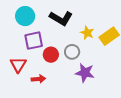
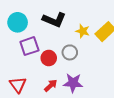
red triangle: (18, 65) -> (18, 85), moved
purple star: (85, 73) -> (73, 83), moved
red arrow: (38, 79) -> (51, 85), moved, turned -32

